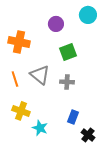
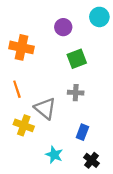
gray triangle: (40, 75) -> (45, 108), moved
cyan star: (40, 128) -> (54, 155), moved
black cross: (88, 135) -> (91, 160), moved

